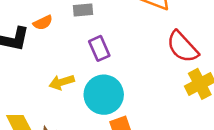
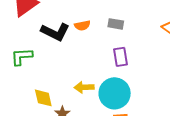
yellow arrow: (62, 82) -> (84, 87), moved

